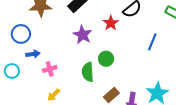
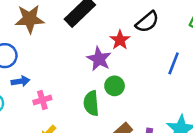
purple star: (83, 35) -> (99, 59), moved

